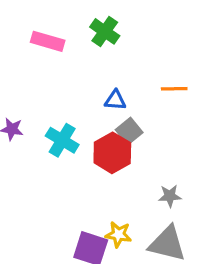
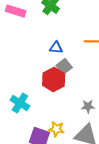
cyan cross: (62, 140) -> (20, 103), moved

